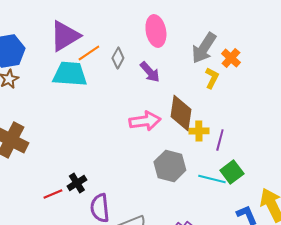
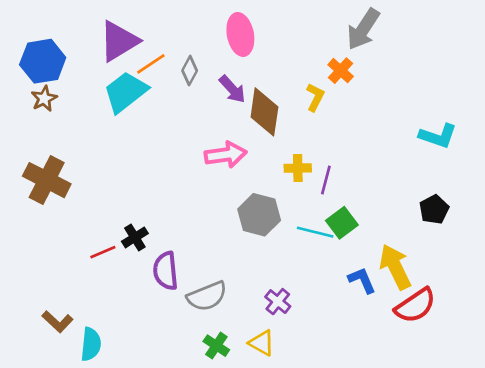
gray arrow: (204, 48) -> (363, 29), moved
cyan trapezoid: (70, 74) -> (126, 92), turned -42
brown diamond: (181, 113) -> (264, 112), moved

